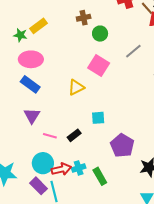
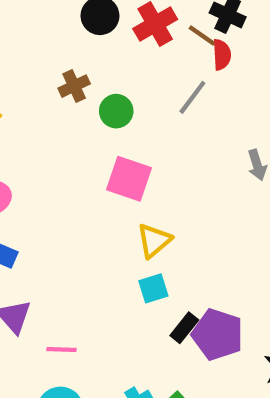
gray line: (133, 51) -> (192, 97), moved
yellow triangle: (76, 87) -> (154, 241), moved
black rectangle: (74, 135) -> (184, 328), moved

